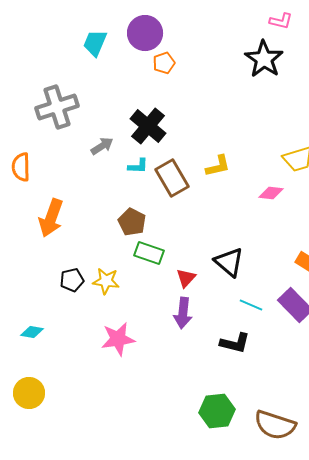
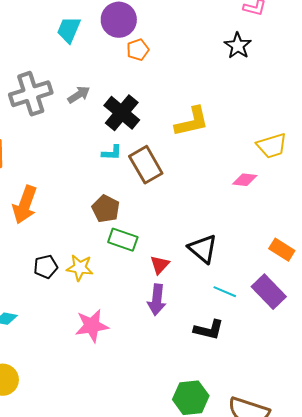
black star: (264, 59) -> (238, 46), size x0.7
gray arrow: (102, 146) -> (79, 95), moved
yellow L-shape: (218, 166) -> (192, 122), moved, size x1.4

